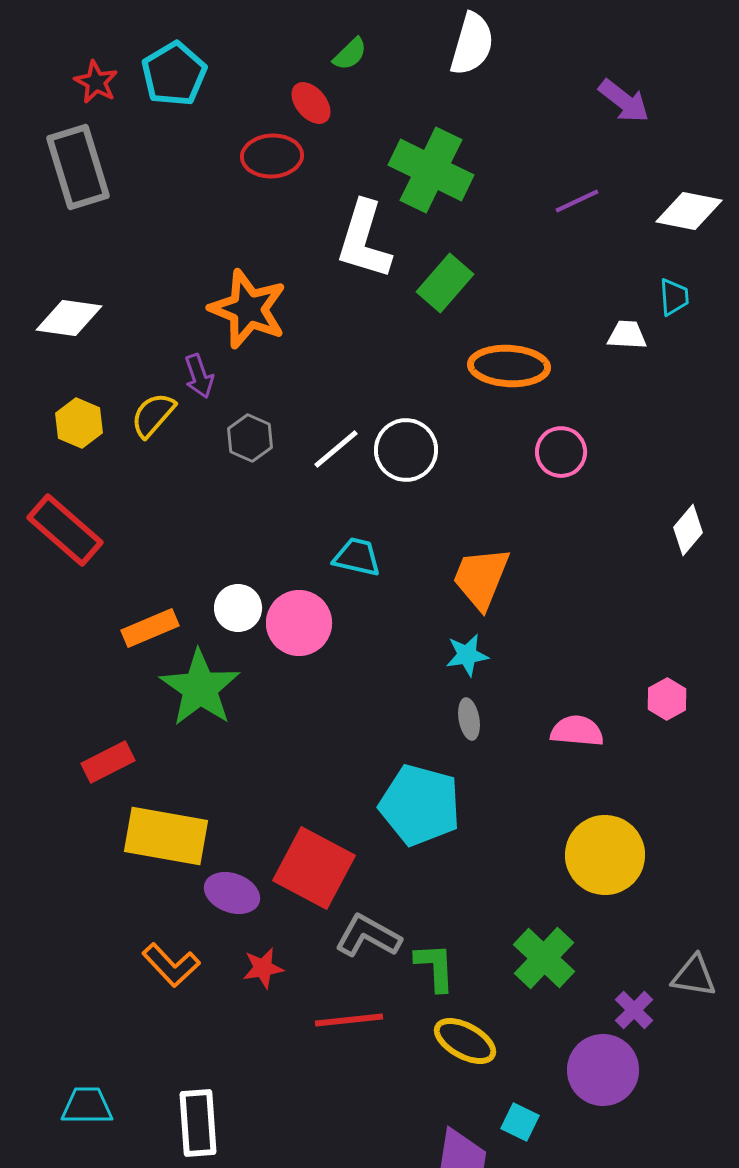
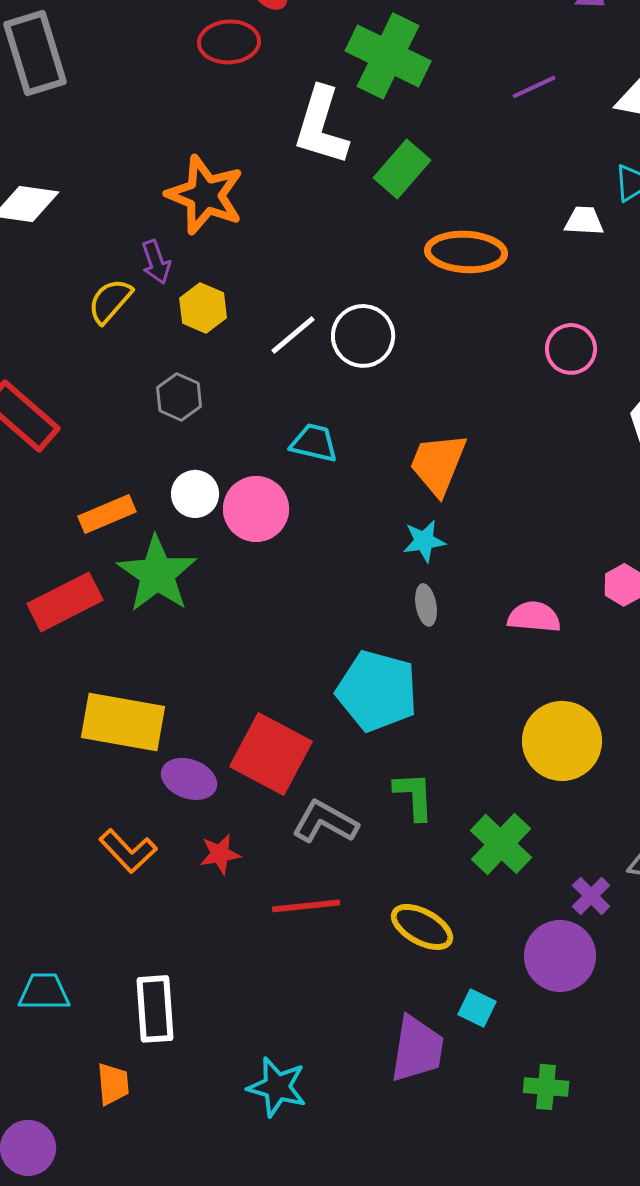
yellow hexagon: (79, 423) -> (203, 308), moved
gray hexagon: (250, 438) -> (179, 397), moved
pink circle: (561, 452) -> (571, 349), moved
red rectangle: (108, 762) -> (65, 602), moved, size x1.4
green L-shape: (435, 967) -> (414, 796), moved

